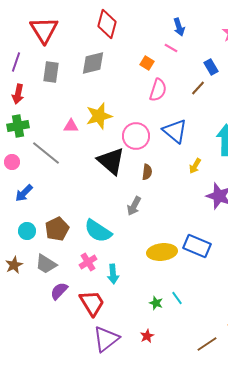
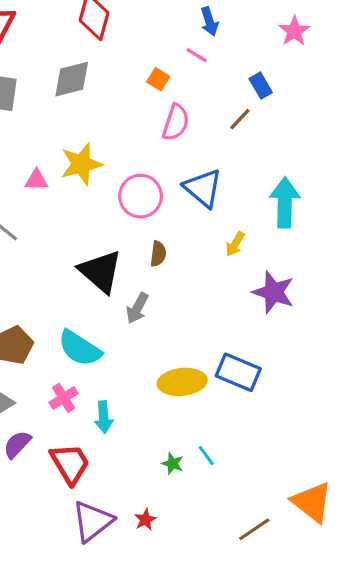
black triangle: (111, 161) -> (100, 271), moved
red star: (147, 336) -> (145, 520), moved

